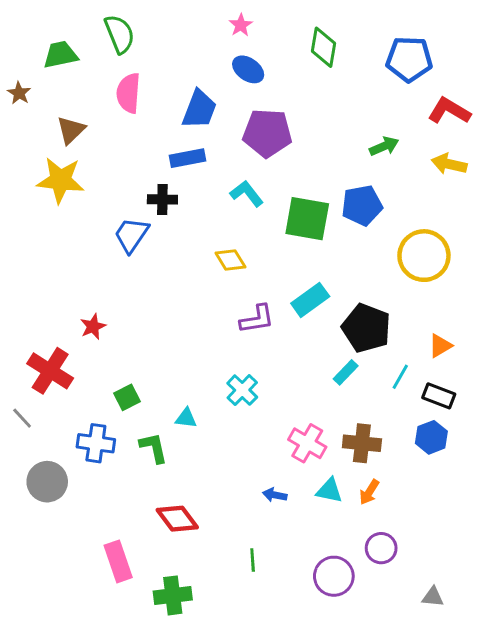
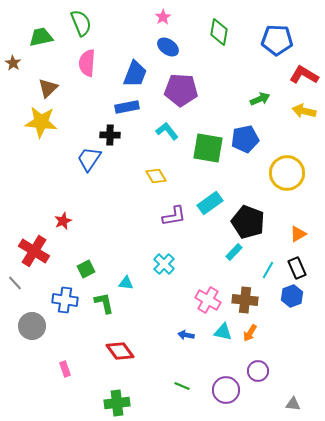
cyan line: (400, 377) -> (268, 270), moved
black rectangle: (439, 396) -> (297, 268), turned 45
green line: (253, 560) -> (182, 386), moved, turned -63
pink rectangle: (118, 561) -> (65, 369), moved, size x0.6

